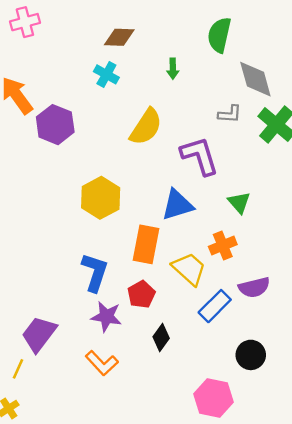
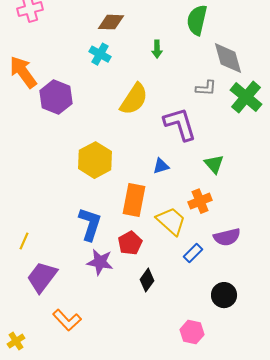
blue triangle: (177, 205) -> (161, 166), size x0.6
blue rectangle: (215, 306) -> (193, 253), size x0.7
orange L-shape: (102, 363) -> (67, 320), moved
yellow line: (18, 369) -> (24, 241), moved
pink hexagon: (214, 398) -> (192, 332), size x0.7

